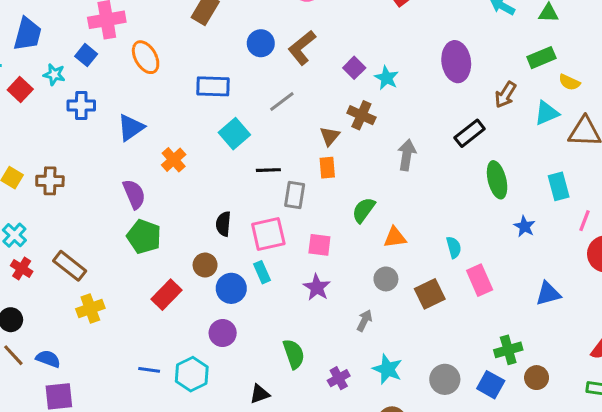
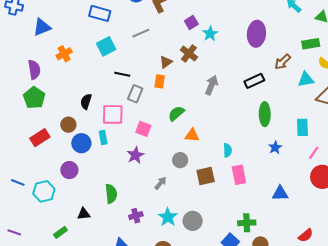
gray circle: (445, 379) -> (193, 221), moved

